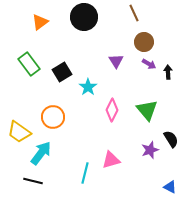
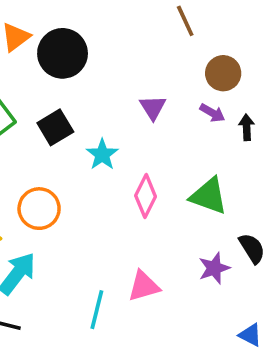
black circle: (84, 17) -> (63, 53), moved
brown circle: (144, 42) -> (223, 73), moved
green triangle: (147, 110) -> (209, 196), turned -30

